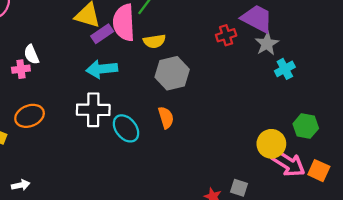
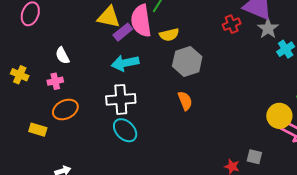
pink cross: (21, 69) -> (55, 81), moved
cyan ellipse: (126, 128) -> (125, 130), moved

